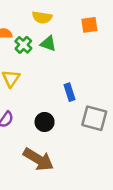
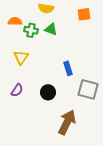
green cross: (23, 45) -> (31, 30), turned -32
brown arrow: (38, 159) -> (67, 122), moved, turned -95

